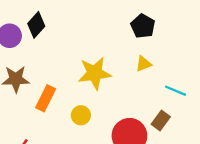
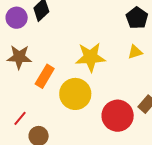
yellow circle: (81, 115) -> (75, 94), size x1.8

